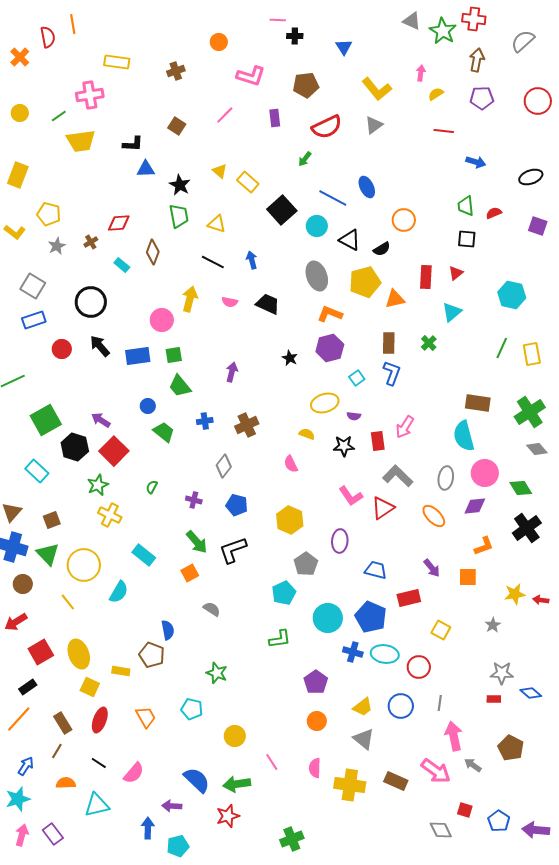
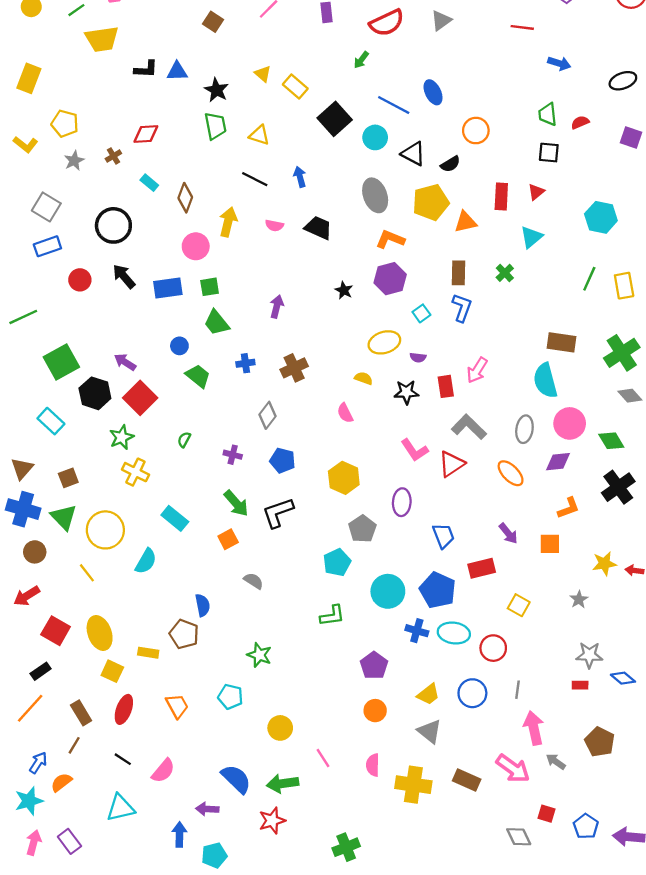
black L-shape: (133, 144) -> (146, 69), moved
brown diamond: (153, 252) -> (185, 198), moved
blue trapezoid: (376, 570) -> (443, 536), turned 55
red square: (41, 652) -> (56, 631), turned -30
orange semicircle: (66, 783) -> (61, 782), moved, turned -36

